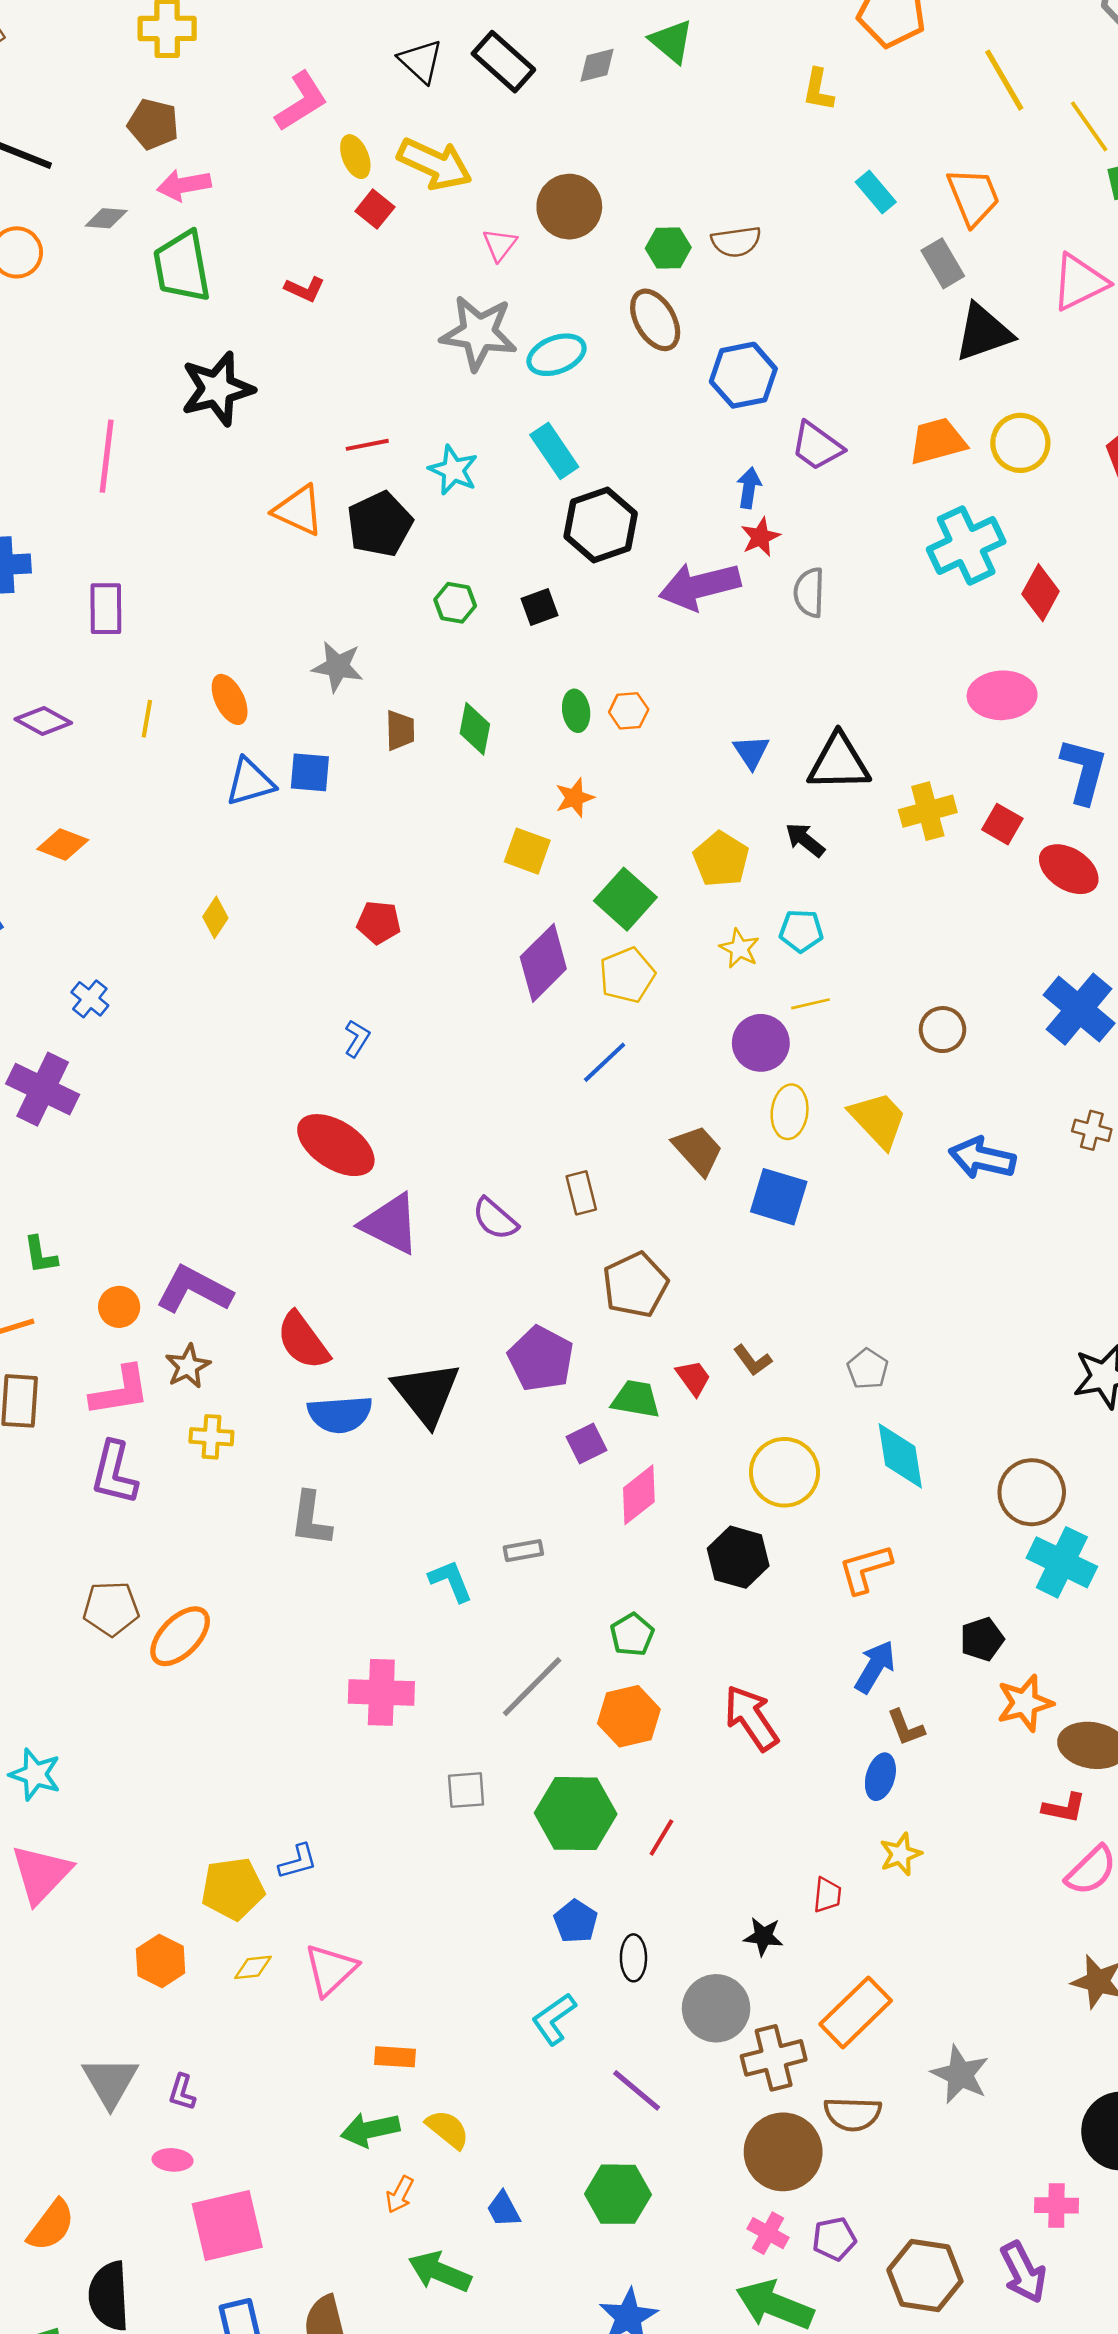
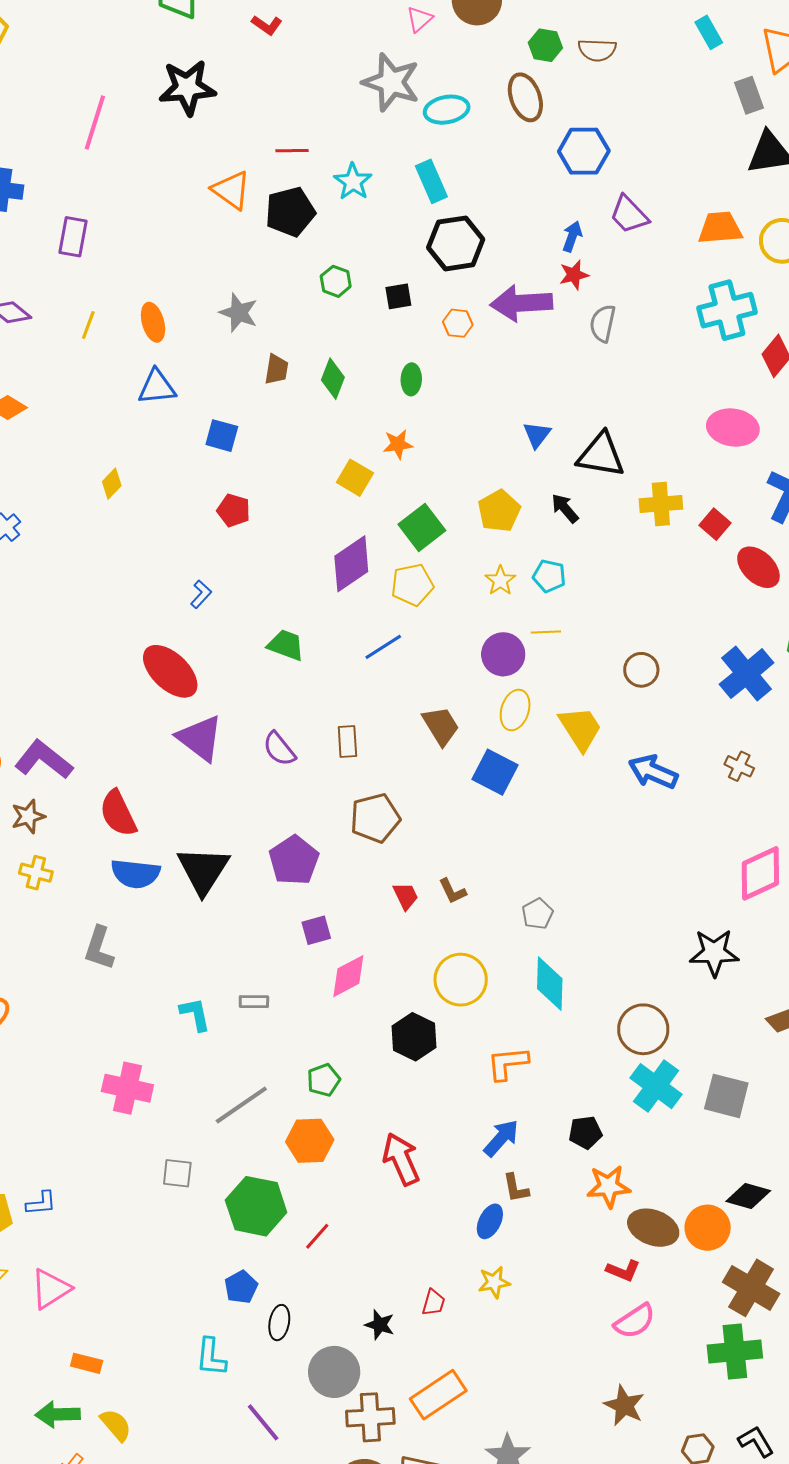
orange hexagon: (629, 711) -> (458, 323), moved
blue square: (310, 772) -> (222, 436), moved
green trapezoid: (636, 1399) -> (286, 645), moved
cyan L-shape: (554, 2019) -> (211, 1357), turned -60

